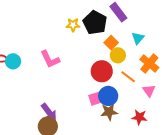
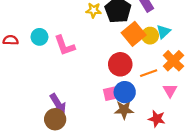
orange square: (111, 43) -> (134, 34), size x1.5
yellow circle: (118, 55) -> (150, 36), moved
cyan circle: (13, 61) -> (39, 37), moved
orange line: (128, 77) -> (149, 73), turned -63

